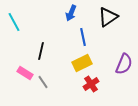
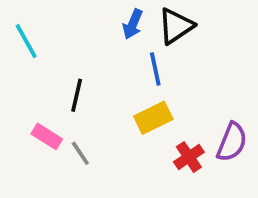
black triangle: (108, 17) -> (176, 26), moved
purple semicircle: (124, 64) -> (232, 142), moved
red cross: (91, 84) -> (189, 157), moved

